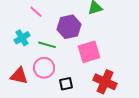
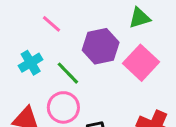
green line: (47, 45) -> (68, 73), turned 30
pink square: (89, 52) -> (141, 63), moved, turned -30

